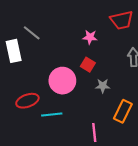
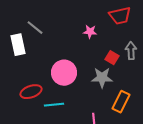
red square: (88, 65) -> (112, 58), moved
gray star: (103, 86) -> (102, 78), size x1.5

